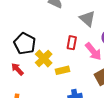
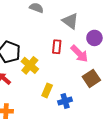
yellow rectangle: (62, 70) -> (47, 90), moved, turned -48

